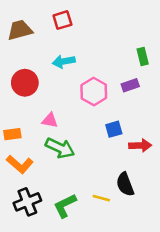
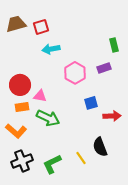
red square: (62, 20) -> (41, 27), moved
red circle: (25, 83) -> (20, 85), moved
orange rectangle: (12, 134) -> (22, 107), moved
yellow line: (101, 198) -> (81, 158), turned 40

